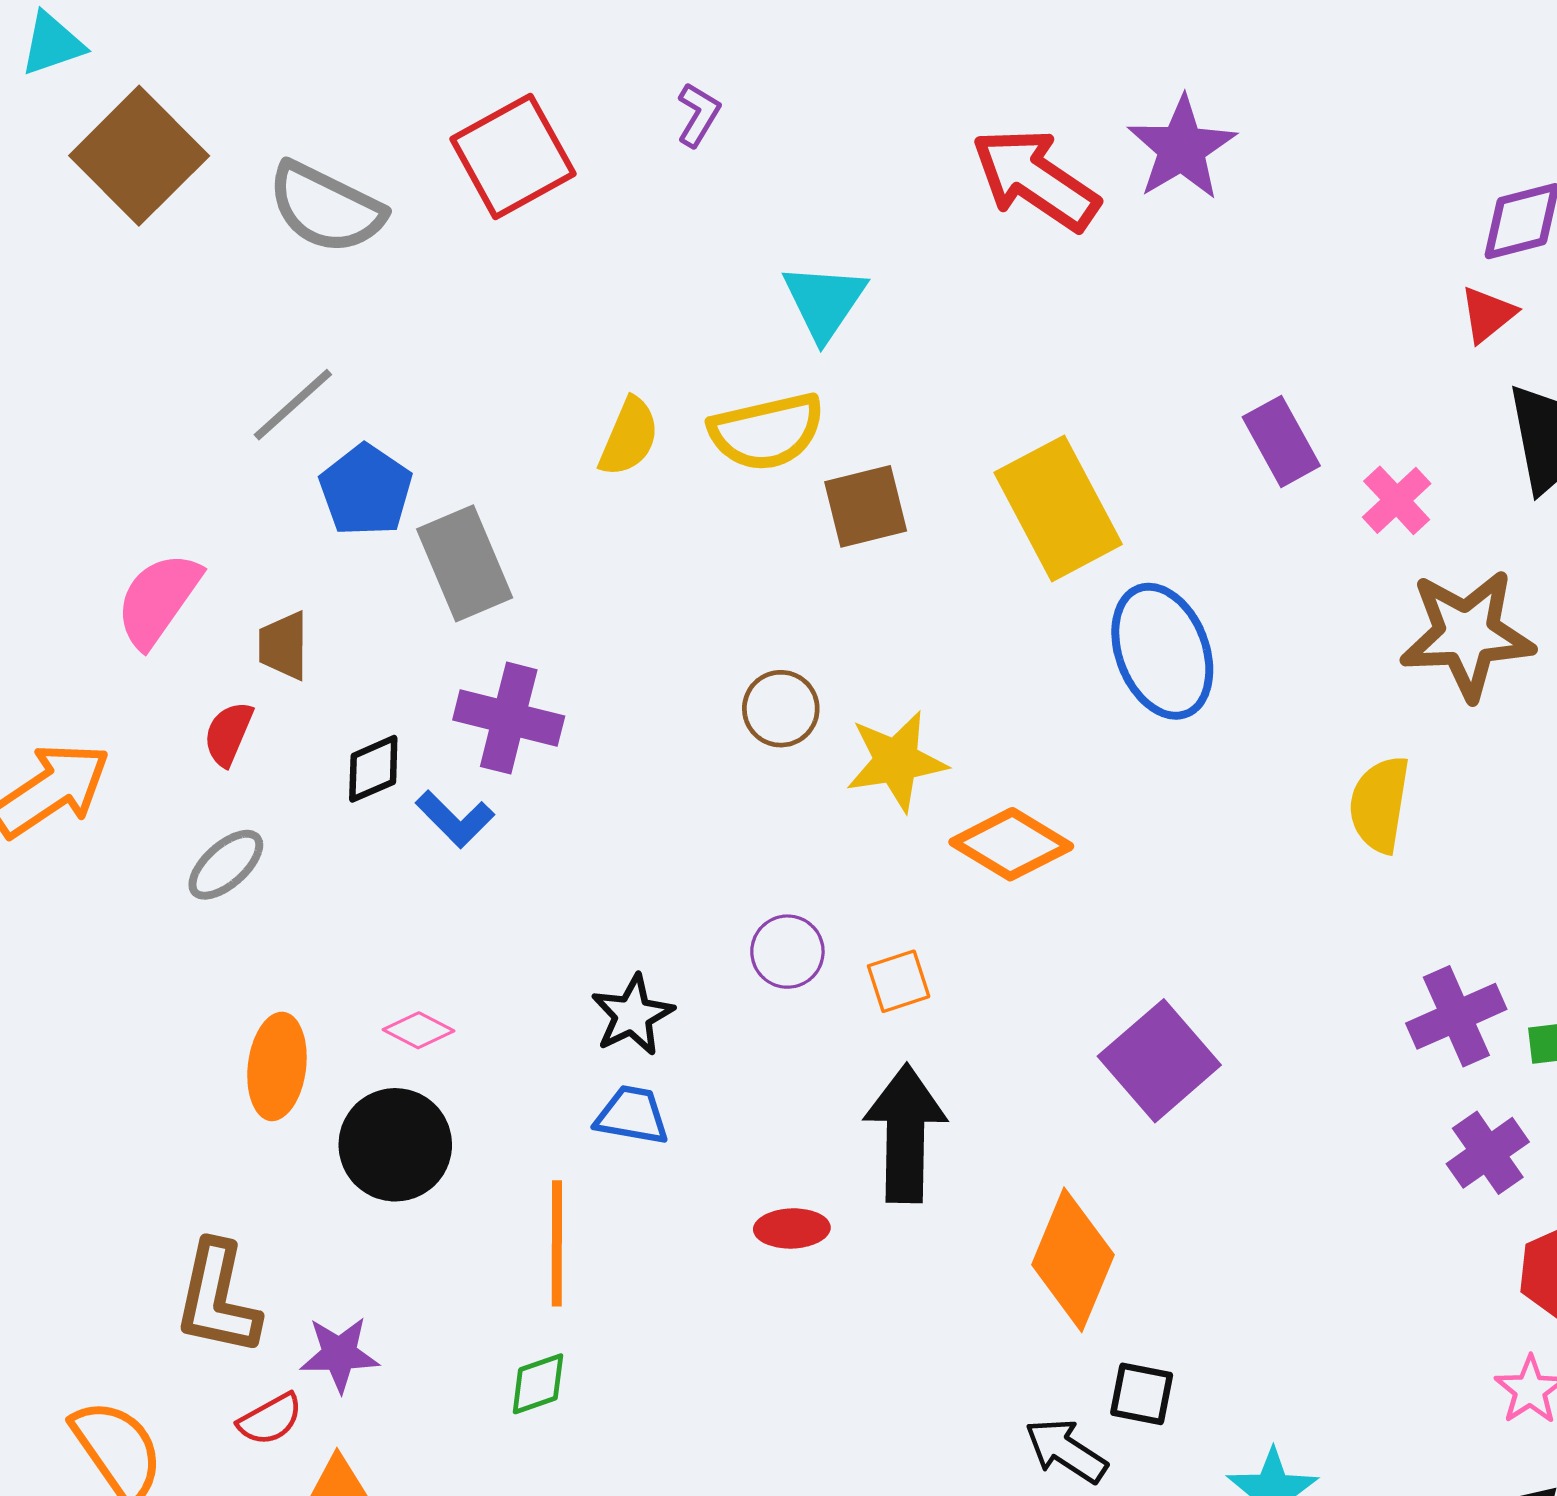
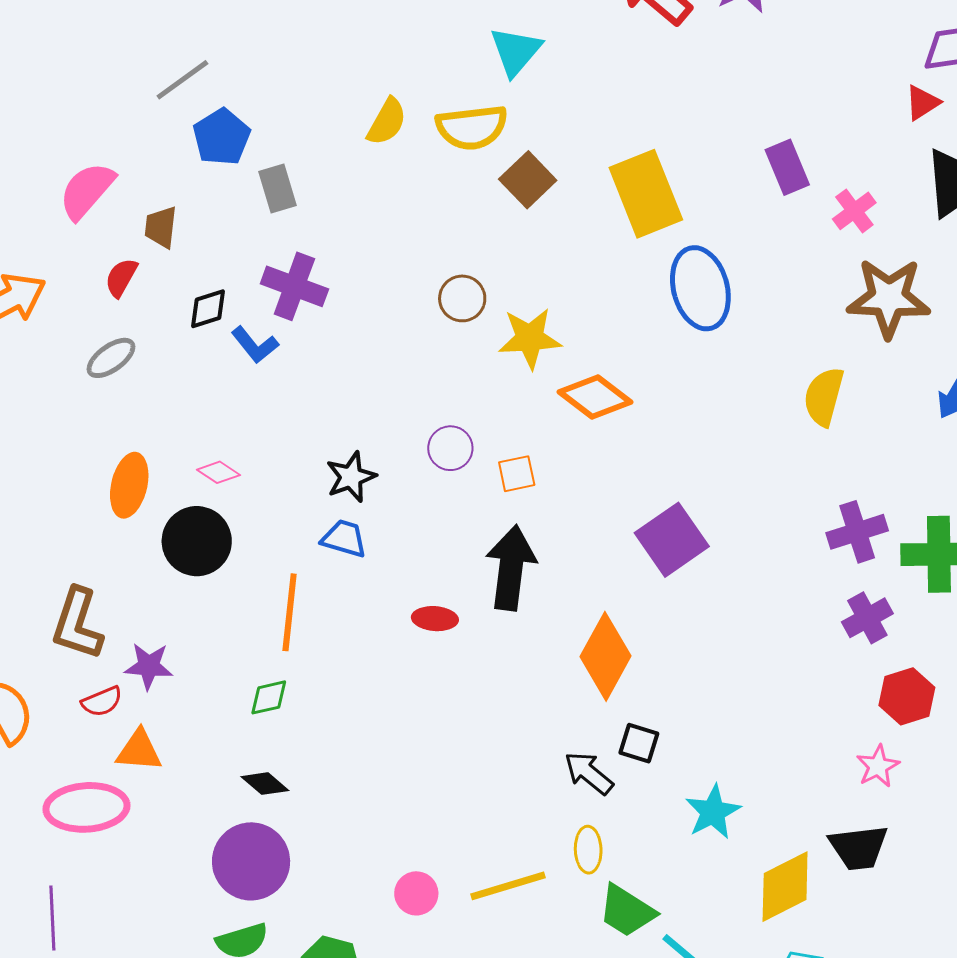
brown square: (866, 506) -> (528, 180), turned -36
gray rectangle: (465, 563) -> (278, 188), size x0.7

